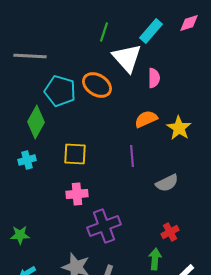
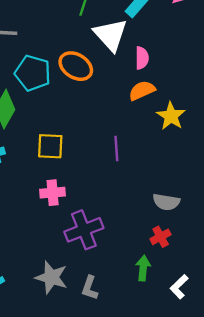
orange semicircle: (146, 119) -> (142, 90), moved
gray semicircle: (167, 183) -> (166, 202), moved, turned 35

